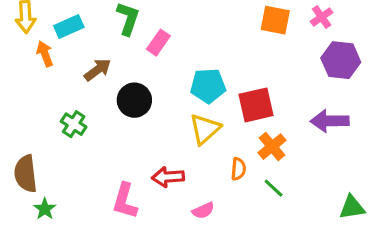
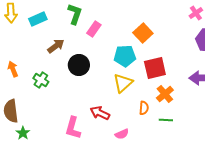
orange square: (275, 20) -> (143, 33), moved, turned 36
orange arrow: (45, 54) -> (13, 69), moved
red arrow: (168, 177) -> (100, 113), turned 30
green line: (274, 188) -> (166, 120), turned -40

